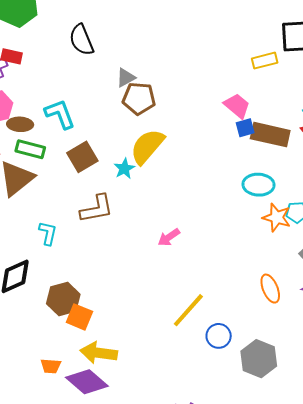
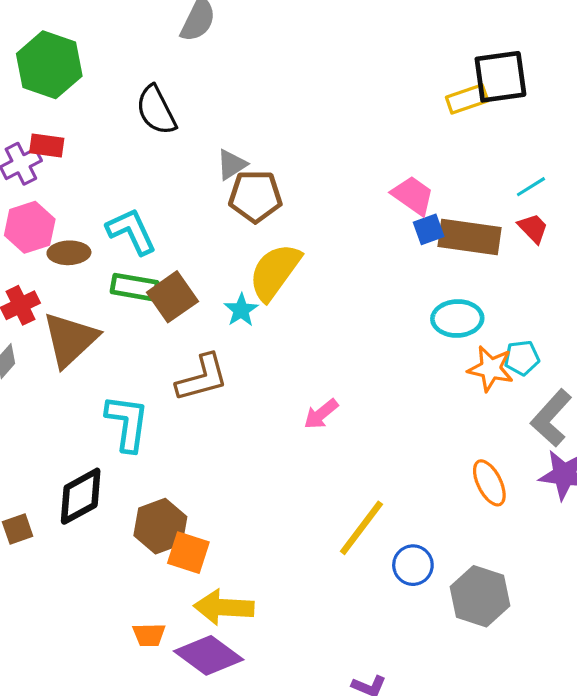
yellow rectangle: (265, 61) -> (467, 99), moved
green rectangle: (30, 149) -> (135, 287), moved
cyan L-shape: (48, 233) -> (127, 423), size x1.5

